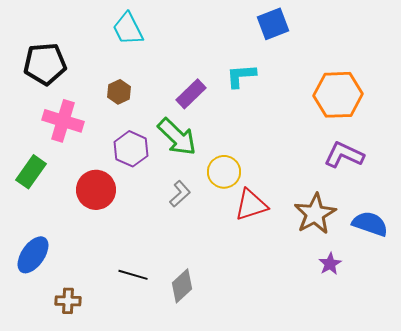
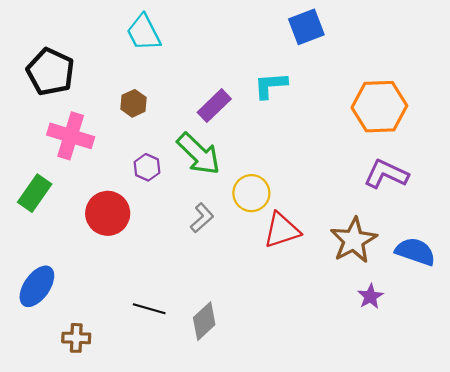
black pentagon: (45, 64) -> (50, 72), turned 30
purple hexagon: (131, 149) -> (147, 167), size x0.7

